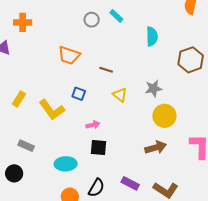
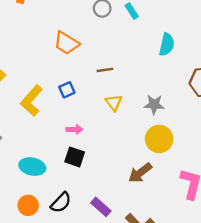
brown line: (106, 70) -> (105, 70), turned -40
blue square: (79, 94) -> (67, 90), turned 32
yellow L-shape: (52, 110) -> (32, 101), turned 64
brown arrow: (156, 148) -> (140, 173), turned 145

